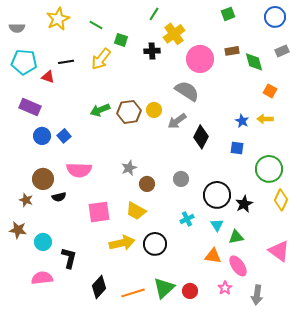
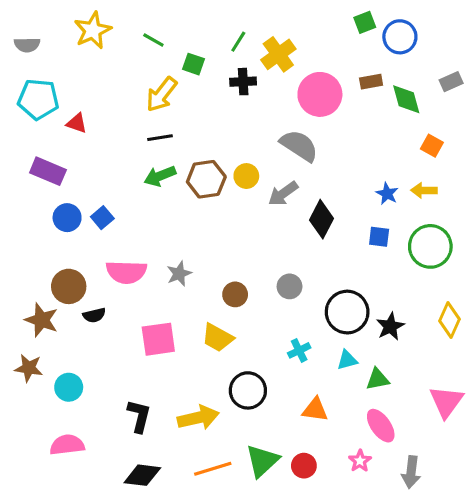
green line: (154, 14) -> (238, 42), moved
blue circle: (275, 17) -> (400, 37), moved
black line: (66, 62) -> (160, 138), moved
gray star: (129, 168) -> (179, 274), moved
green circle: (269, 169) -> (430, 246), moved
brown star: (26, 200) -> (41, 320), size x1.5
cyan triangle: (217, 225) -> (347, 360), turned 48
yellow arrow: (122, 243) -> (198, 418), moved
pink triangle: (279, 251) -> (446, 402), turned 30
orange triangle: (213, 256) -> (315, 410), moved
black L-shape: (69, 258) -> (139, 416), moved
black diamond: (99, 287) -> (142, 475), moved, turned 55

